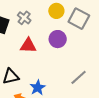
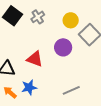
red triangle: (28, 45) -> (35, 59), moved

